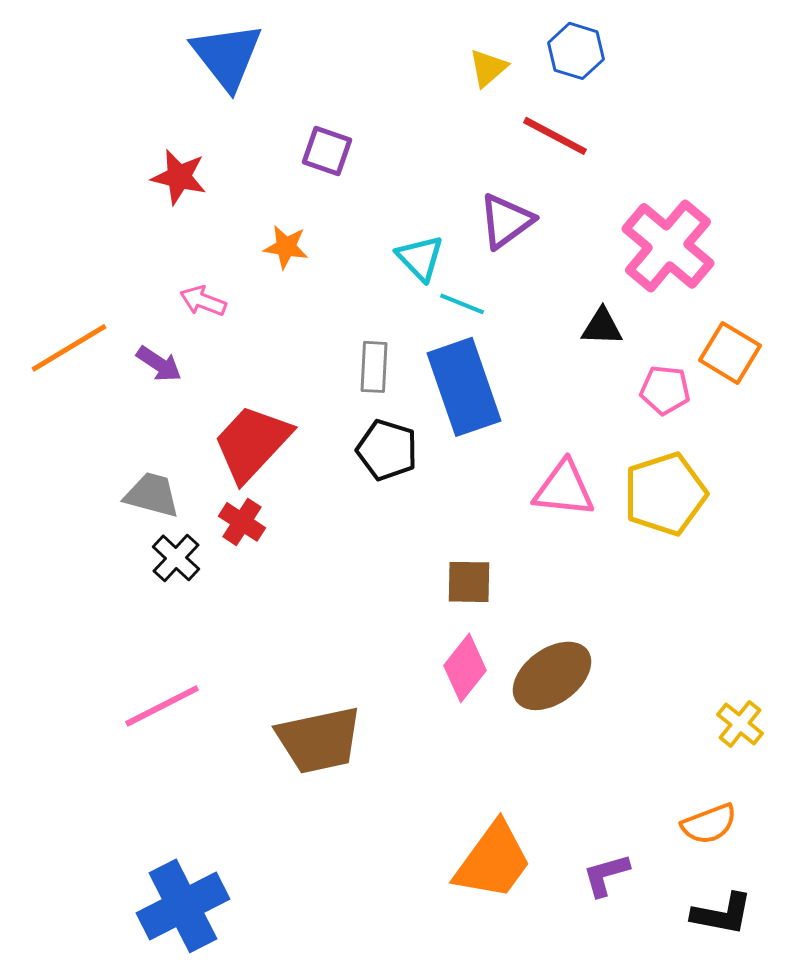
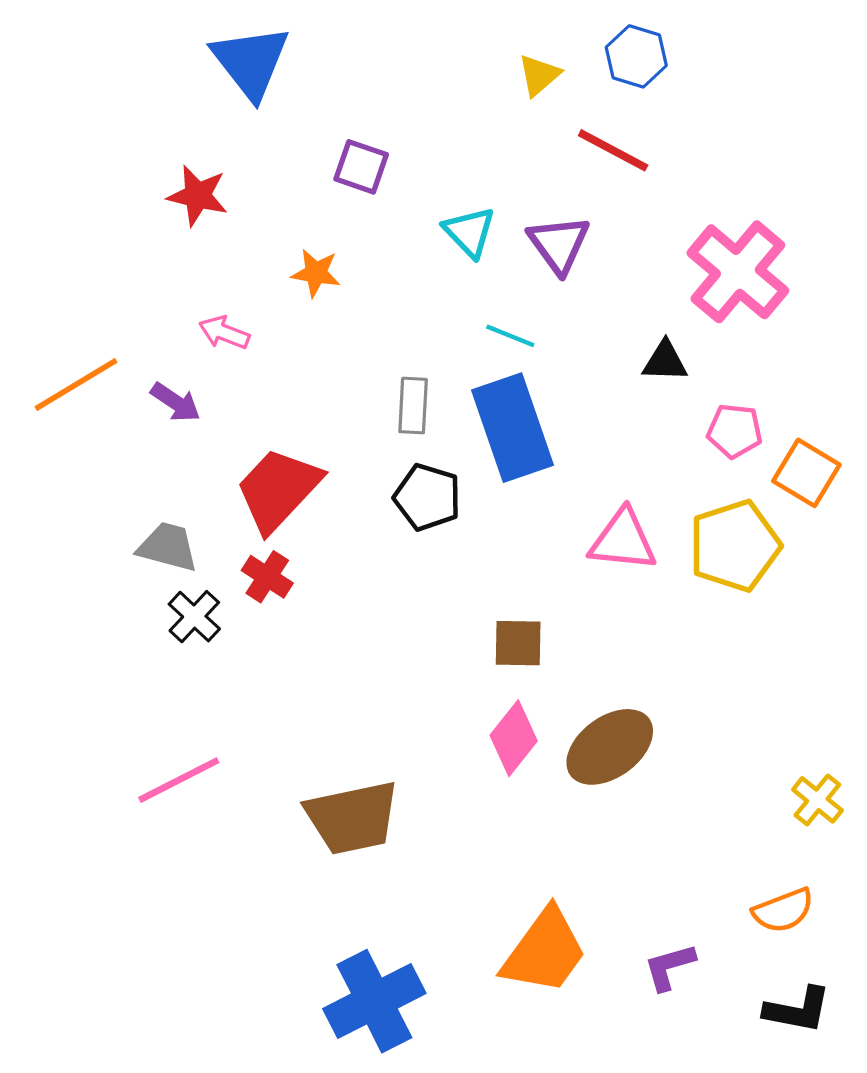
purple triangle: (506, 221) -> (559, 244), turned -30
cyan triangle: (420, 258) -> (469, 232), moved
orange square: (730, 353) -> (806, 473), moved
blue cross: (183, 906) -> (374, 1001), moved

